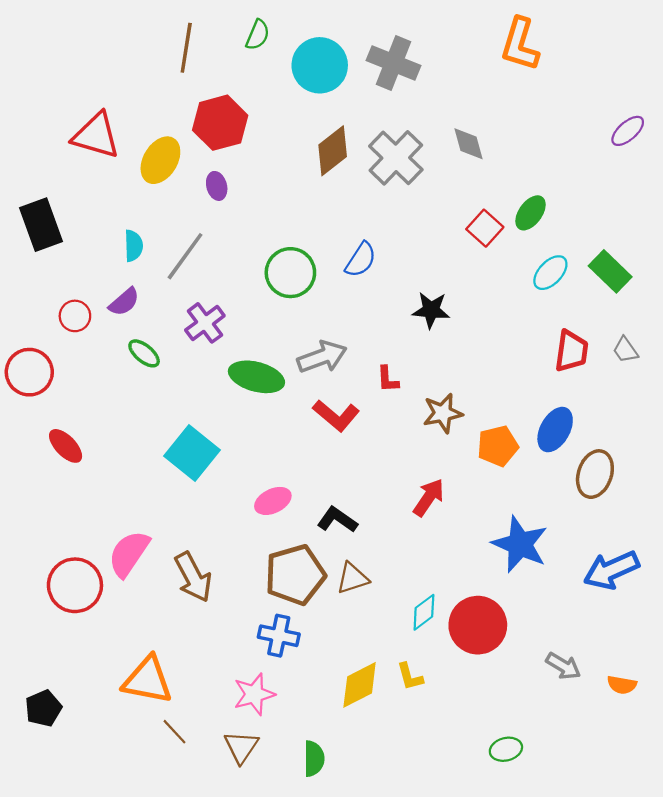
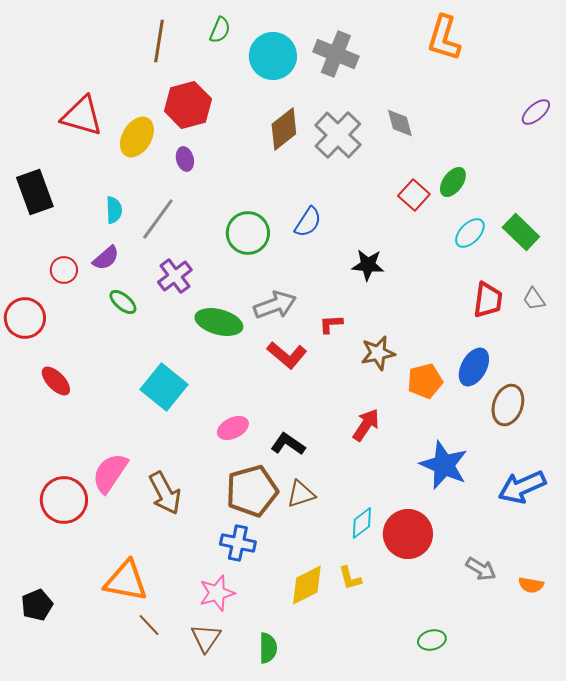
red L-shape: (388, 379) -> (331, 324), turned 90

